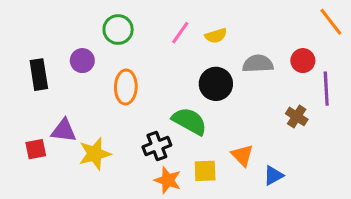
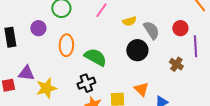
yellow semicircle: (216, 36) -> (129, 21), moved
gray semicircle: (258, 64) -> (151, 30), turned 60
black circle: (216, 84) -> (137, 50), moved
green semicircle: (189, 121) -> (95, 57), moved

